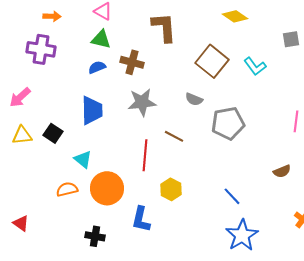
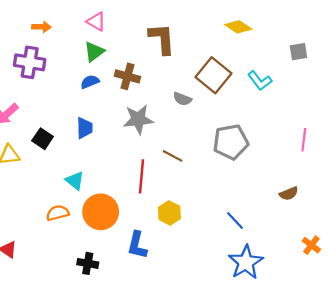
green triangle: (101, 39) -> (94, 52), turned -50
gray semicircle: (194, 99) -> (182, 99), moved
blue trapezoid: (92, 110) -> (84, 128), size x0.7
black square: (53, 133) -> (43, 139), moved

